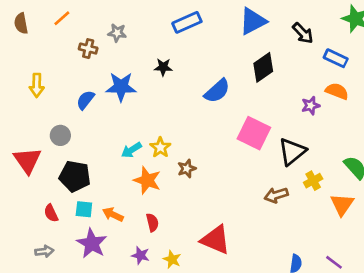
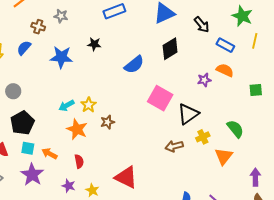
blue semicircle: (85, 100) -> (24, 48), moved
black pentagon: (75, 176) -> (22, 123), turned 30

